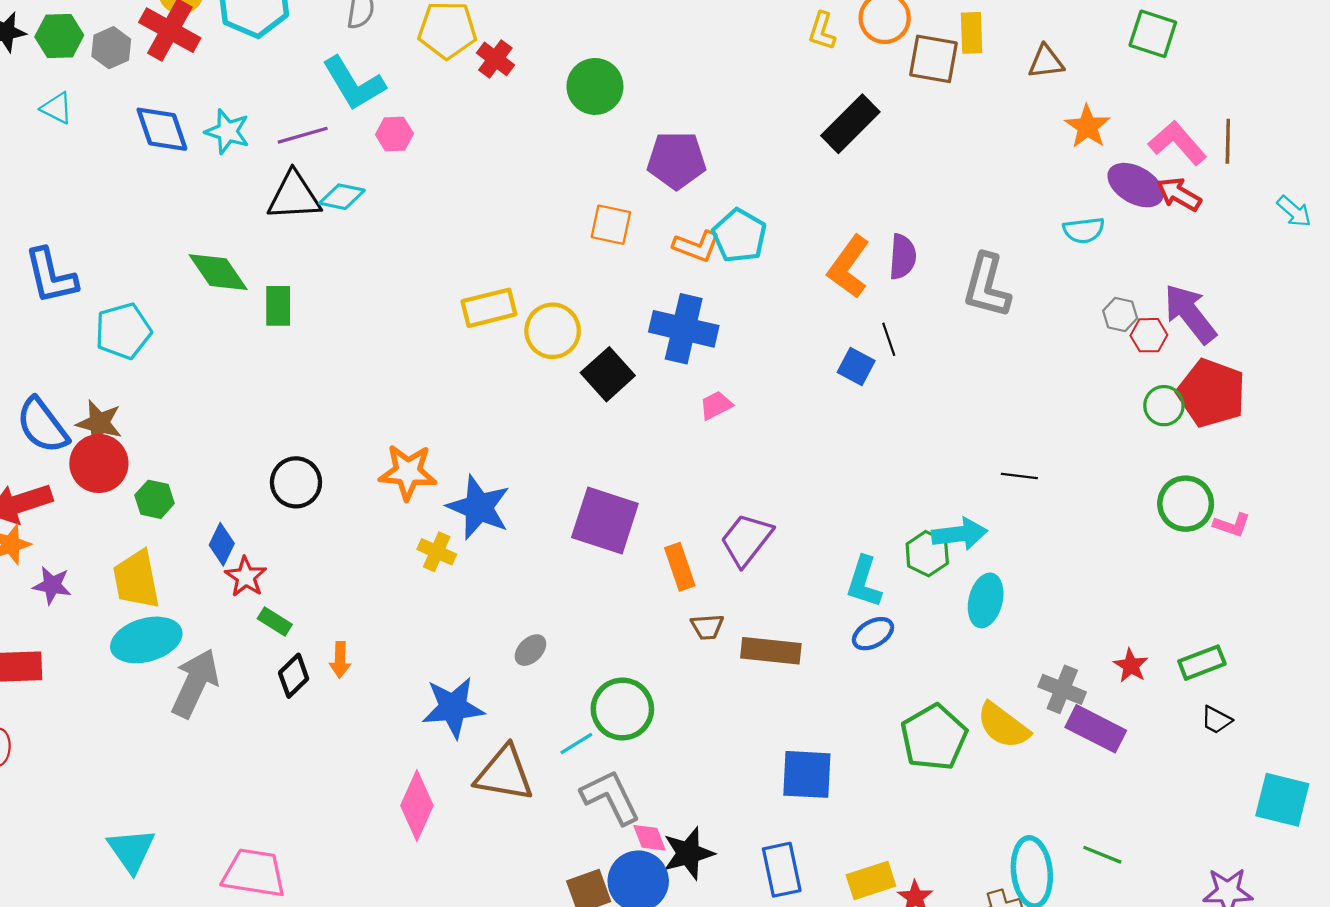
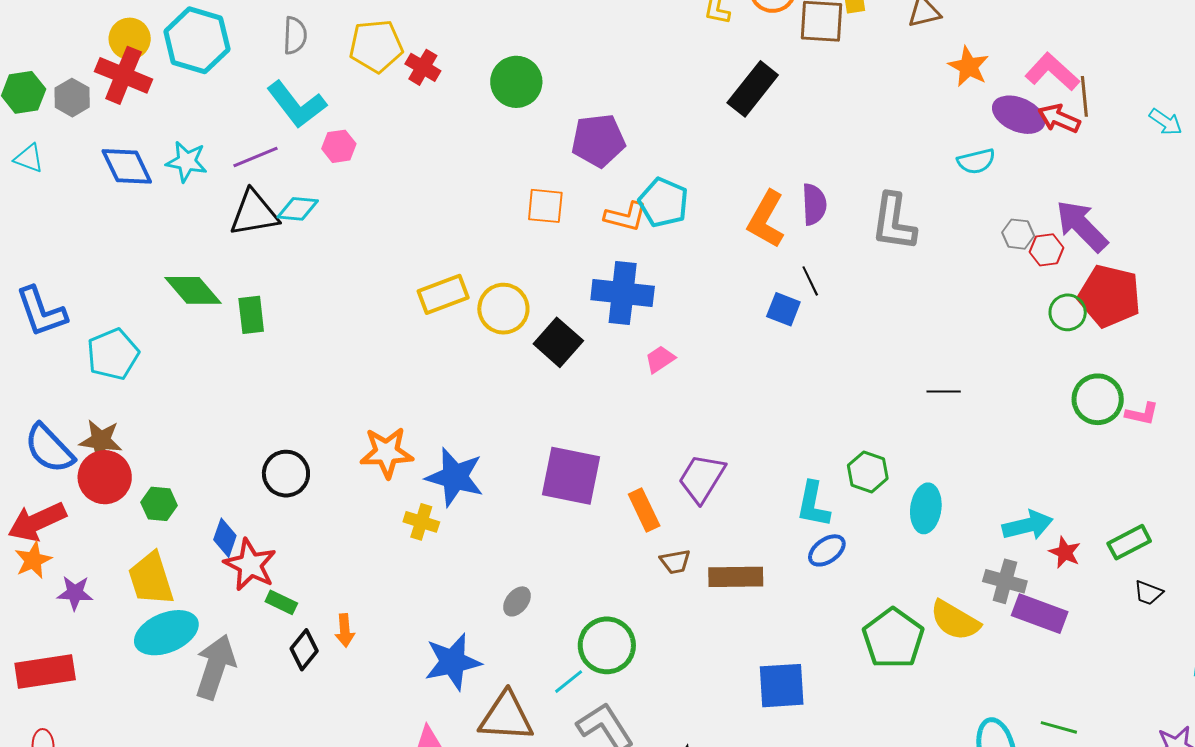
brown line: (1228, 141) -> (1084, 96), moved
cyan arrow: (960, 534) -> (1028, 525), moved
red star: (246, 577) -> (250, 565), size x1.4

